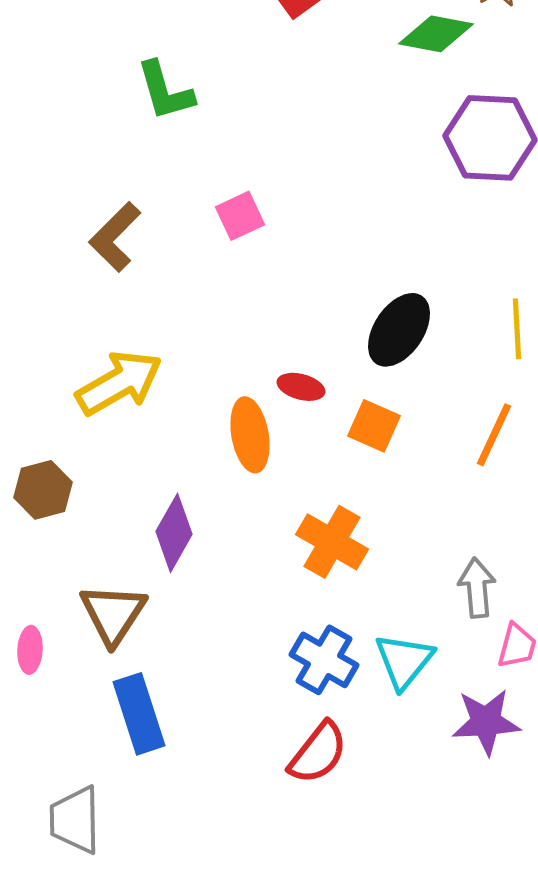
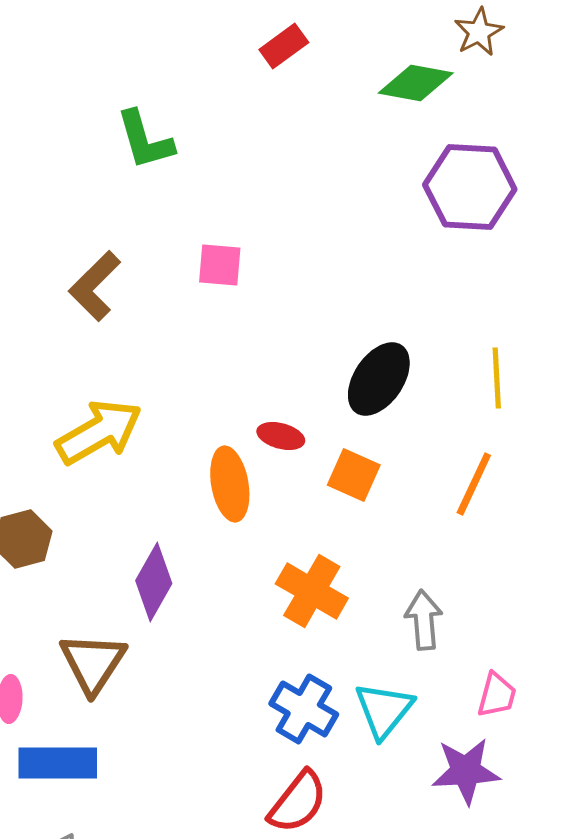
pink square: (240, 216) -> (220, 265), turned 30
gray arrow: (477, 588) -> (424, 620), moved
blue rectangle: (139, 714) -> (58, 763), moved, turned -72

